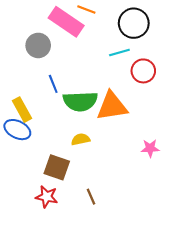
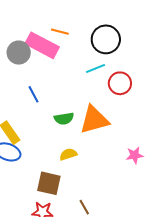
gray circle: (38, 45) -> (19, 53), moved
blue line: (53, 84) -> (34, 94), moved
green semicircle: (80, 101) -> (64, 119), size x0.6

